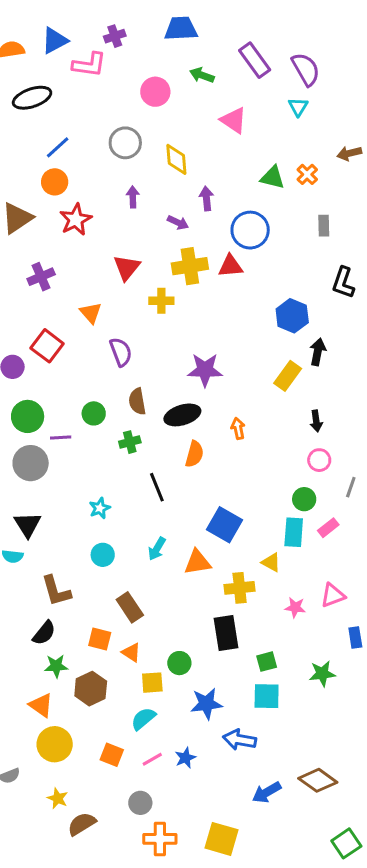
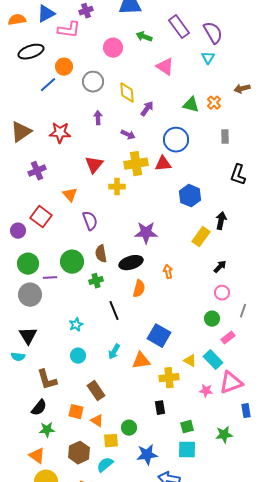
orange circle: (55, 182) -> (64, 67), moved
purple arrow: (206, 198) -> (147, 109), moved, turned 42
red star: (76, 220) -> (60, 133), turned 30
blue hexagon: (292, 316) -> (190, 196), moved
green circle: (94, 413) -> (72, 262), size x1.5
black arrow: (316, 421) -> (220, 267), turned -128
cyan rectangle: (294, 532) -> (213, 360), moved, turned -48
pink triangle: (333, 595) -> (231, 383), size x1.4
black rectangle: (226, 633) -> (160, 408), size x0.6
brown hexagon: (91, 689) -> (79, 453), moved

